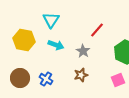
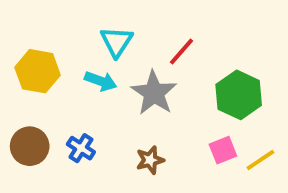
cyan triangle: (51, 20) -> (116, 42), moved
gray star: (83, 51) -> (154, 93), size x1.6
brown star: (81, 75) -> (150, 160), moved

